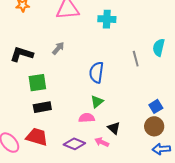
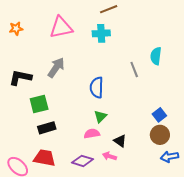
gray arrow: (58, 48) -> (56, 68), size x1.5

